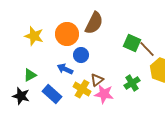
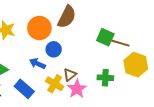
brown line: (147, 49) -> (121, 43), turned -30
green cross: (132, 83) -> (105, 78), turned 35
pink star: (104, 94) -> (77, 89), turned 30

